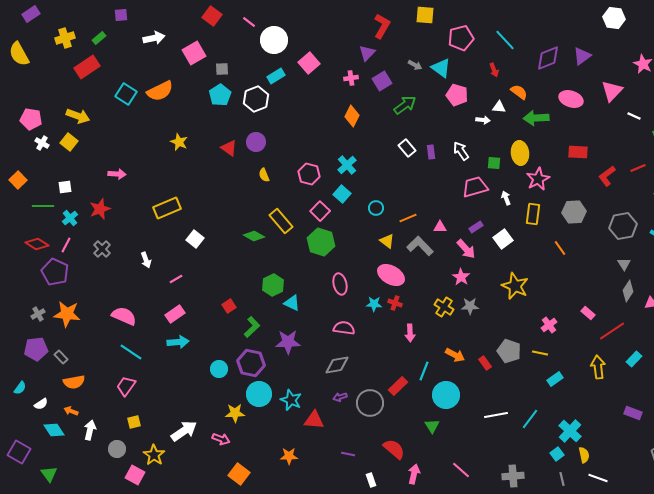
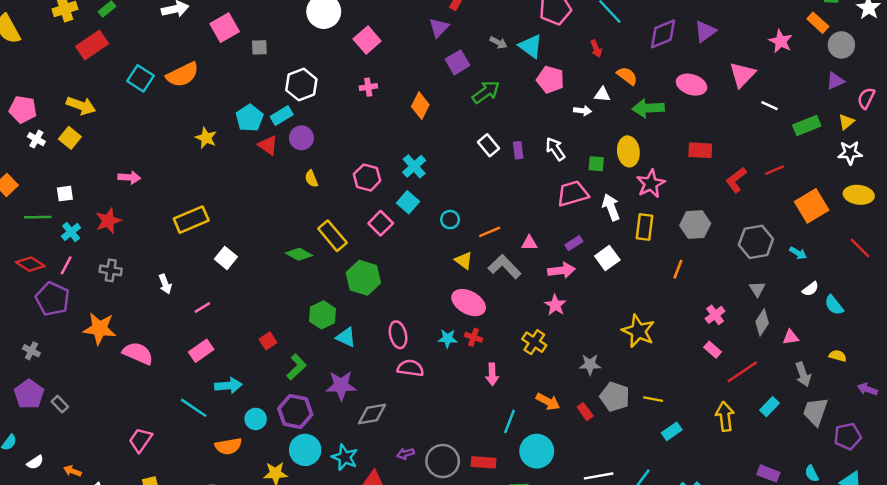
cyan rectangle: (276, 76) -> (282, 116), moved
pink cross: (351, 78) -> (368, 87), moved
cyan pentagon: (220, 95) -> (249, 118), moved
white arrow: (506, 198) -> (611, 207), size x1.5
green hexagon: (321, 242) -> (363, 278), moved
orange line: (560, 248) -> (678, 269), turned 56
gray cross: (102, 249) -> (111, 270), turned -36
pink arrow: (466, 249) -> (561, 270), turned -55
pink ellipse: (340, 284) -> (398, 335), moved
yellow star: (515, 286) -> (638, 331), moved
gray star: (470, 306) -> (590, 364), moved
gray cross: (38, 314) -> (31, 351), turned -32
orange star: (67, 314) -> (100, 329), moved
pink cross: (549, 325) -> (715, 315), moved
cyan arrow: (178, 342) -> (228, 386), moved
purple pentagon: (36, 349) -> (29, 394), turned -30
cyan line: (131, 352) -> (194, 408), moved
gray diamond: (337, 365) -> (372, 414), moved
orange semicircle: (74, 382) -> (228, 446), moved
red rectangle: (398, 386) -> (483, 462), moved, turned 48

